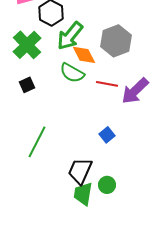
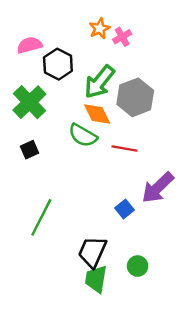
green arrow: (70, 36) -> (100, 82), moved
purple arrow: (135, 91) -> (158, 188), moved
green circle: (107, 185) -> (138, 266), moved

